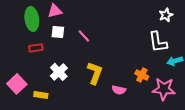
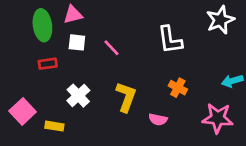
white star: (166, 15) -> (220, 20), size x1.5
white L-shape: (158, 42) -> (170, 40), moved
orange cross: (142, 75) -> (178, 88), moved

